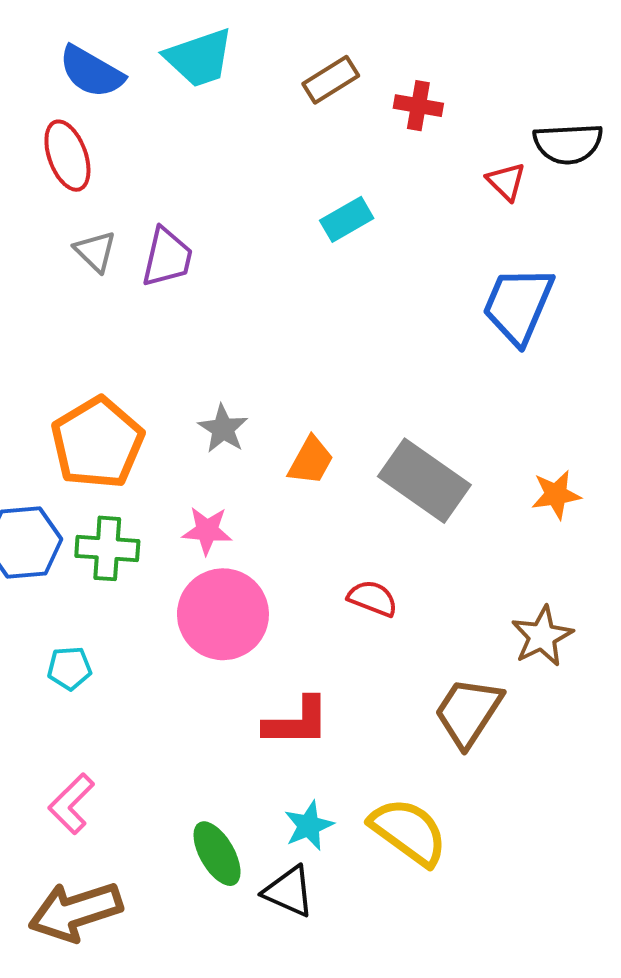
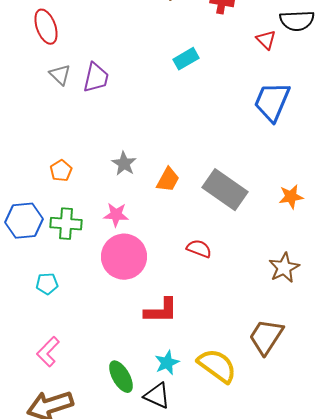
orange pentagon: (97, 443) -> (61, 171), size x0.5
brown trapezoid: (468, 712) -> (266, 337), moved

